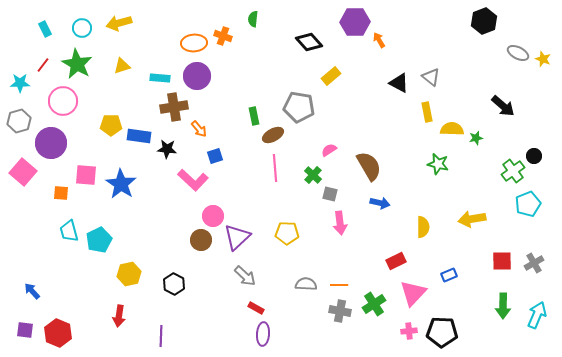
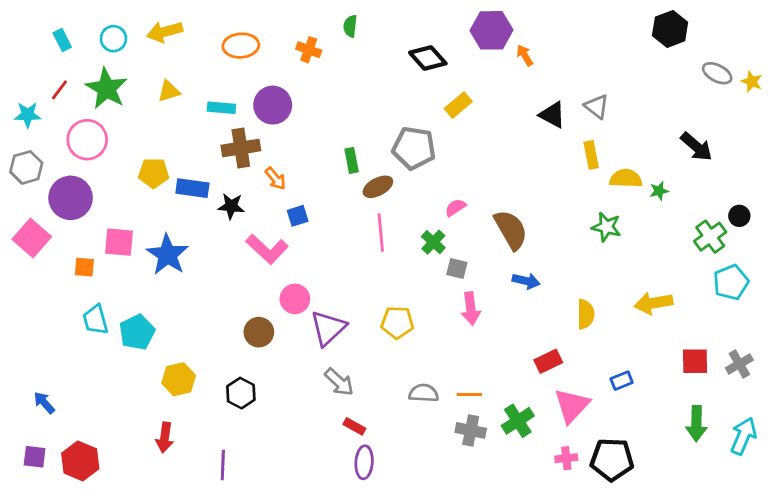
orange ellipse: (194, 43) -> (241, 46), moved
brown circle: (201, 240) -> (259, 332), moved

